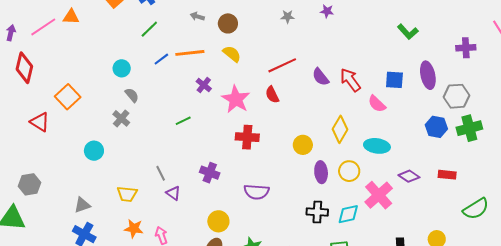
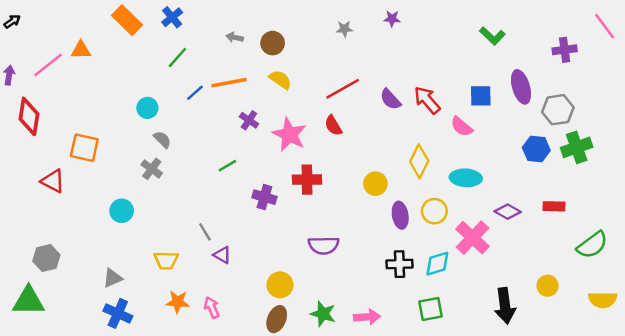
orange square: (68, 97) -> (84, 148), turned -30
purple cross: (210, 173) -> (264, 197), moved

